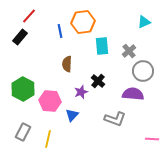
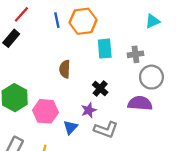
blue line: (60, 31) -> (57, 20), moved
gray cross: (129, 51) -> (135, 54), turned 32
purple star: (81, 92) -> (89, 110), moved
gray L-shape: (115, 119) -> (106, 130), moved

